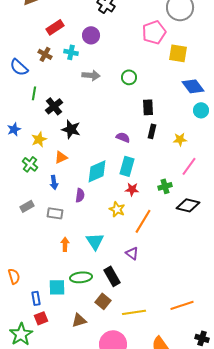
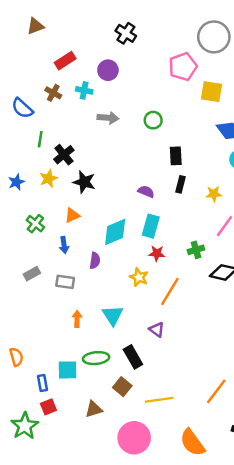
yellow star: (39, 139) -> (48, 178), moved
orange line: (182, 305) -> (216, 391), turned -35

